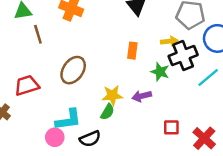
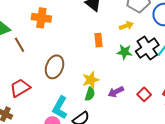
black cross: (183, 55) -> (147, 48), moved
purple arrow: (142, 96) -> (116, 92), moved
cyan L-shape: (68, 120) -> (60, 108), turned 140
red square: (171, 127) -> (144, 94), turned -32

